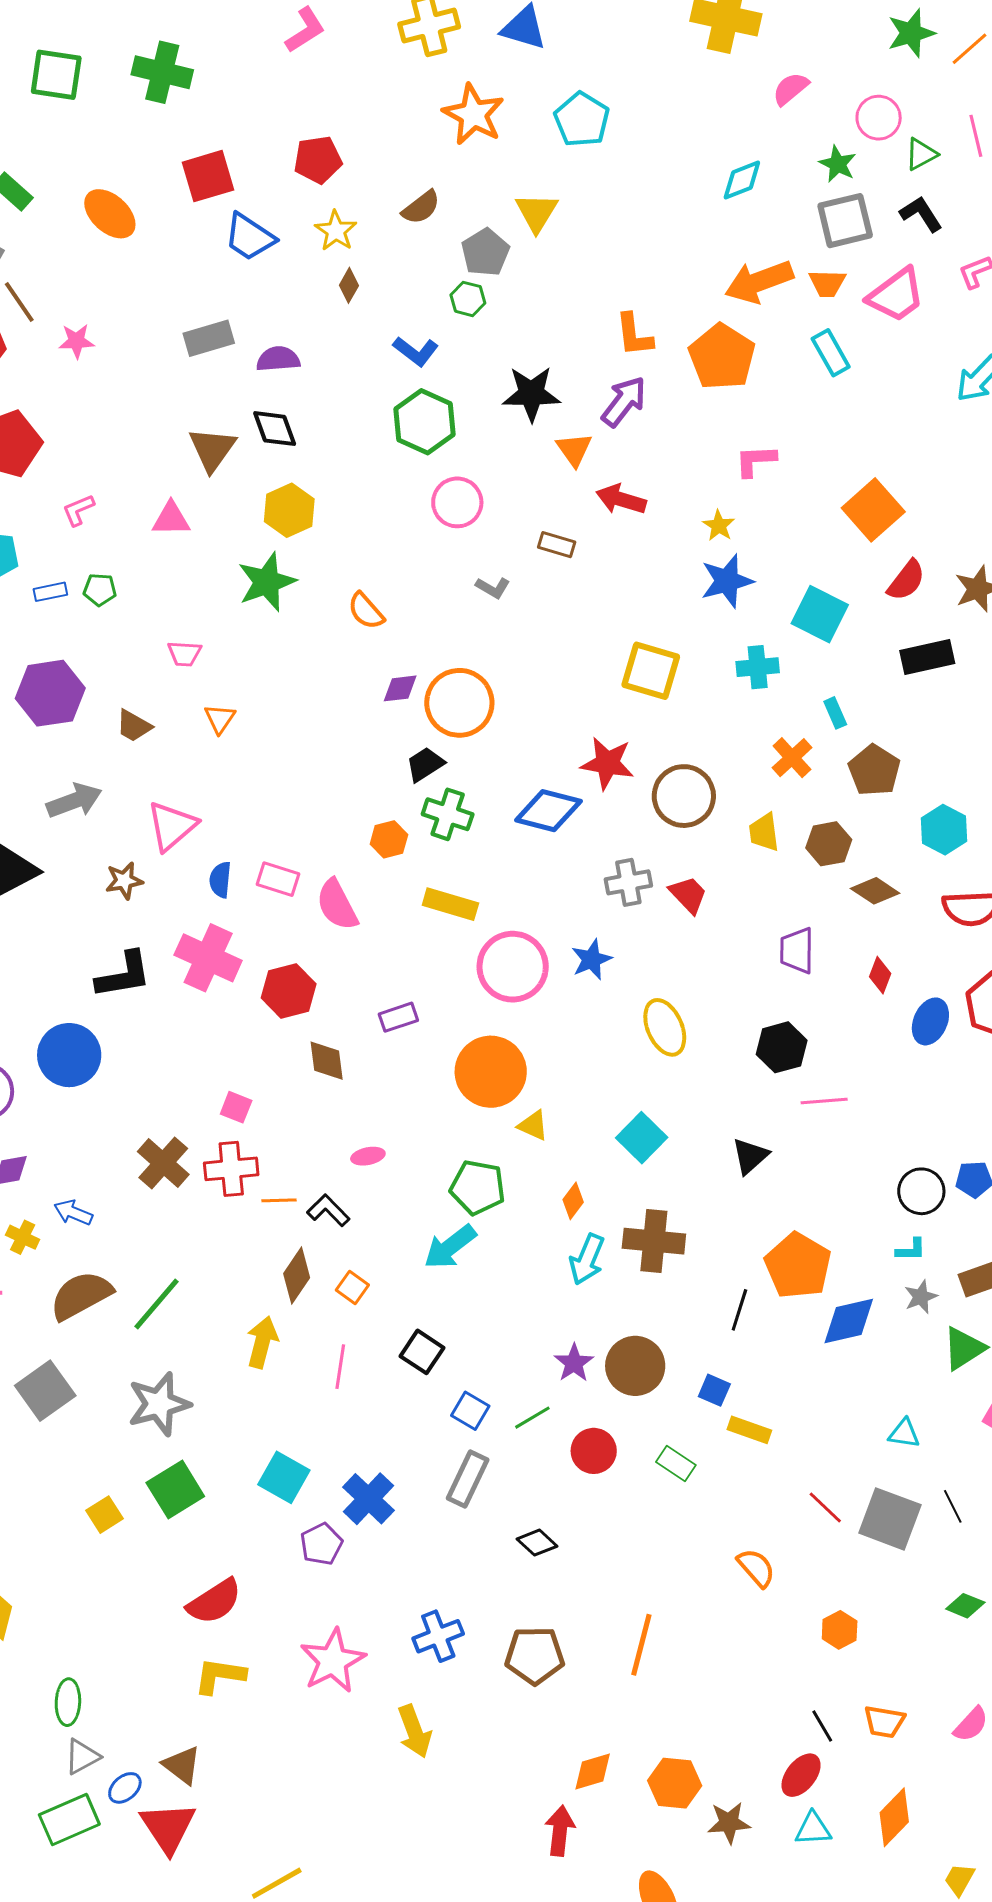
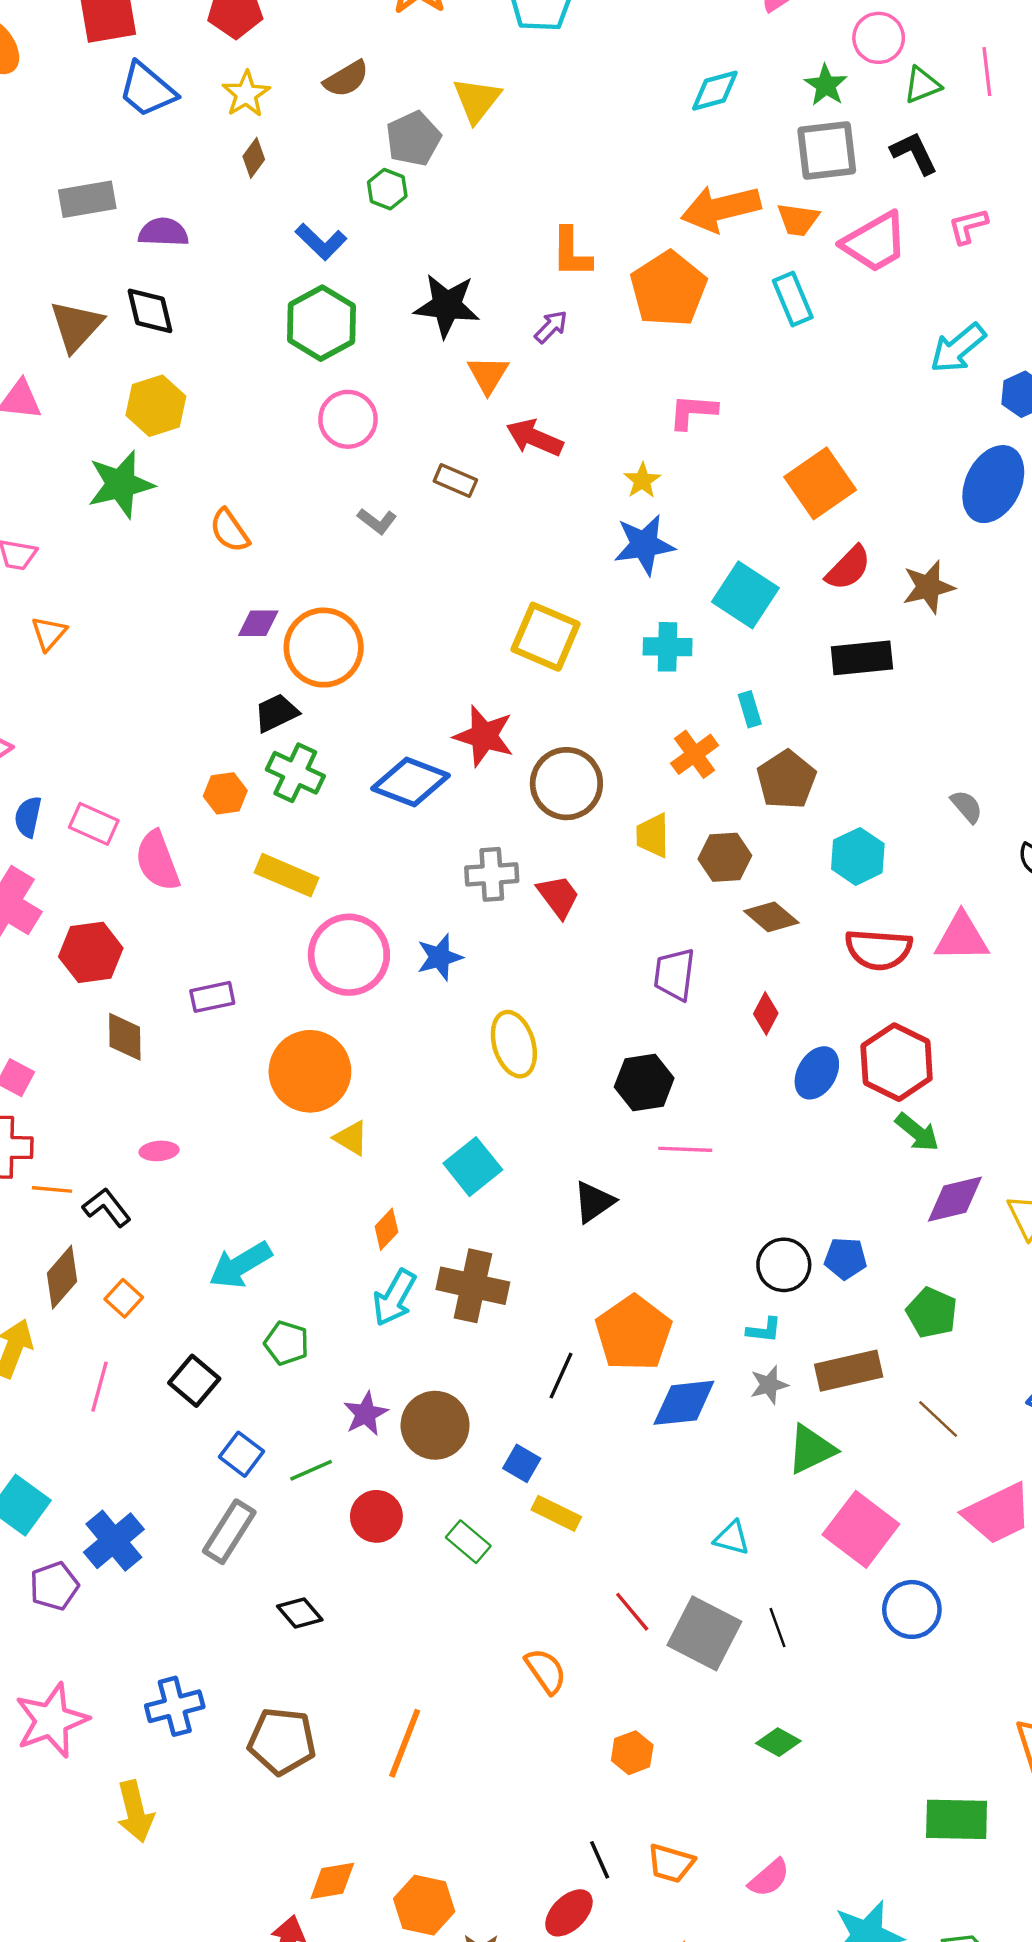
purple arrow: (624, 402) -> (551, 327), size x0.6
green pentagon: (478, 1187) -> (287, 1343), moved, size x0.7

